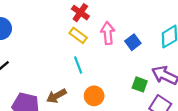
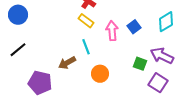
pink arrow: (108, 33) -> (112, 31), moved
brown arrow: (56, 96) -> (67, 63), moved

